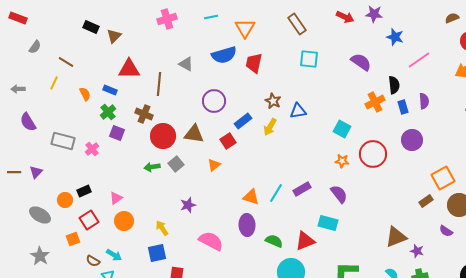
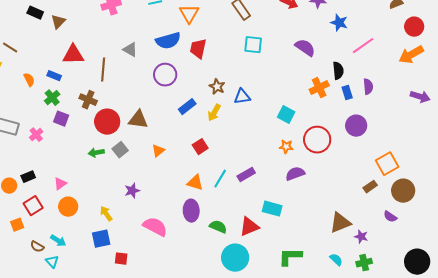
purple circle: (214, 101) -> (165, 75), moved
red square: (228, 141) -> (200, 147), moved
purple semicircle: (339, 194) -> (295, 174), moved, turned -72

